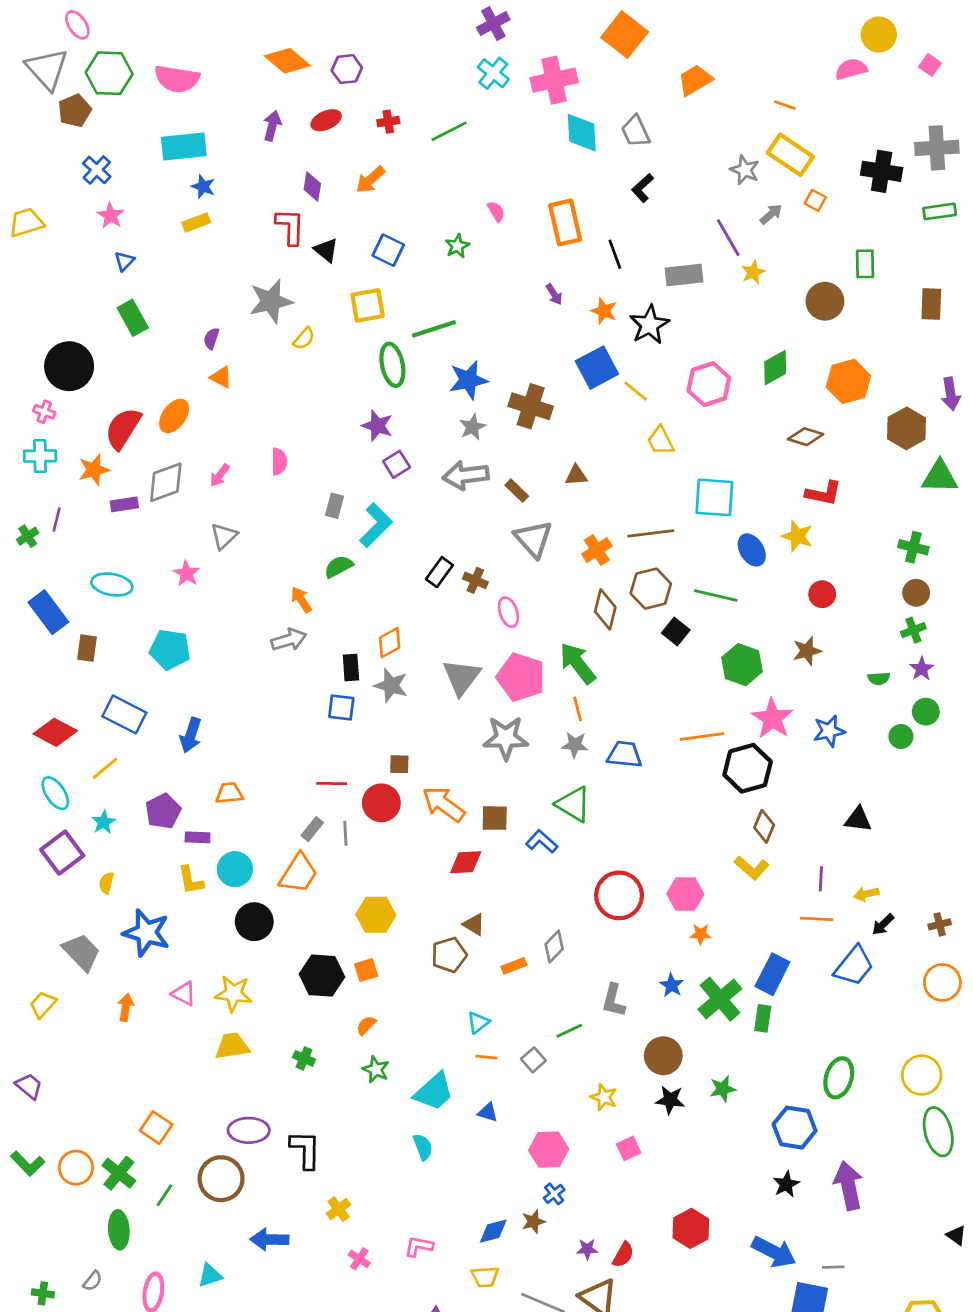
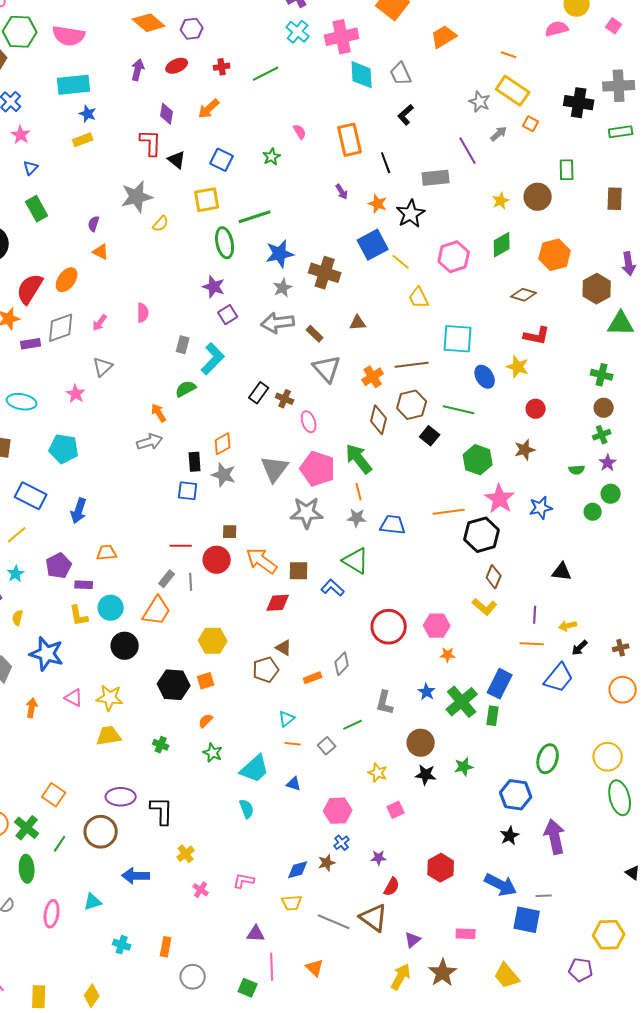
yellow star: (753, 272) -> (501, 201), moved
purple star: (587, 1249) -> (379, 858), moved

